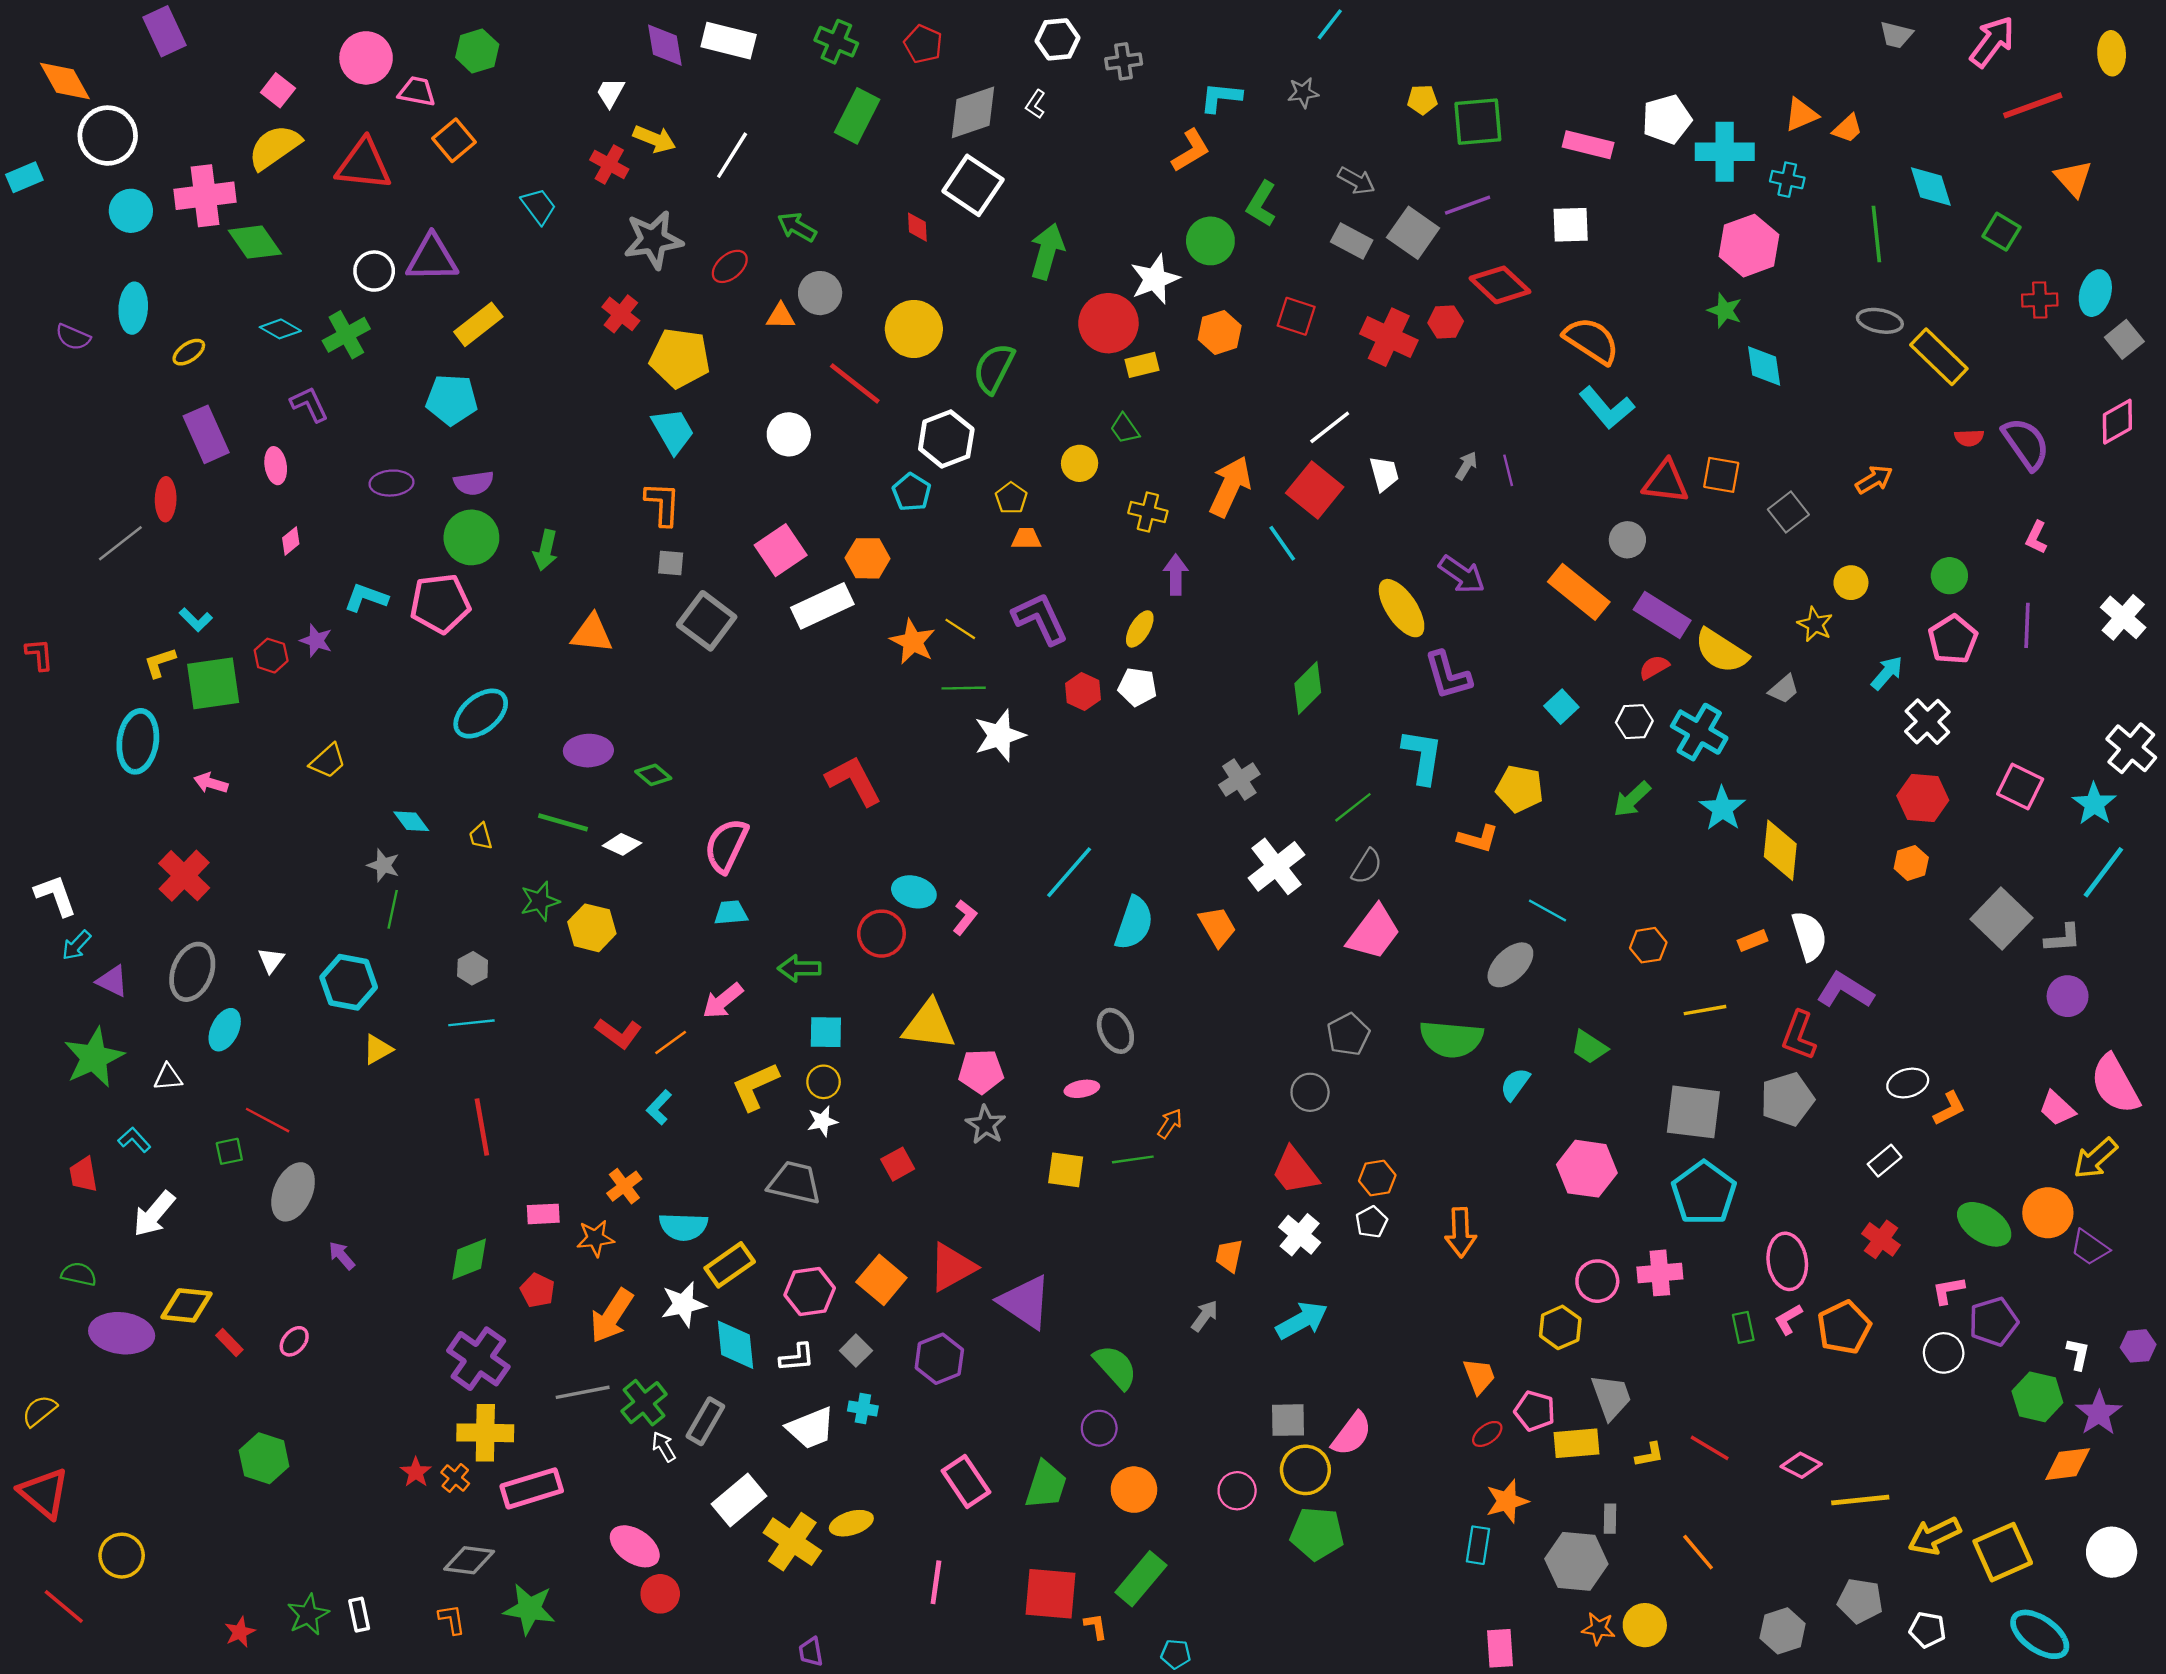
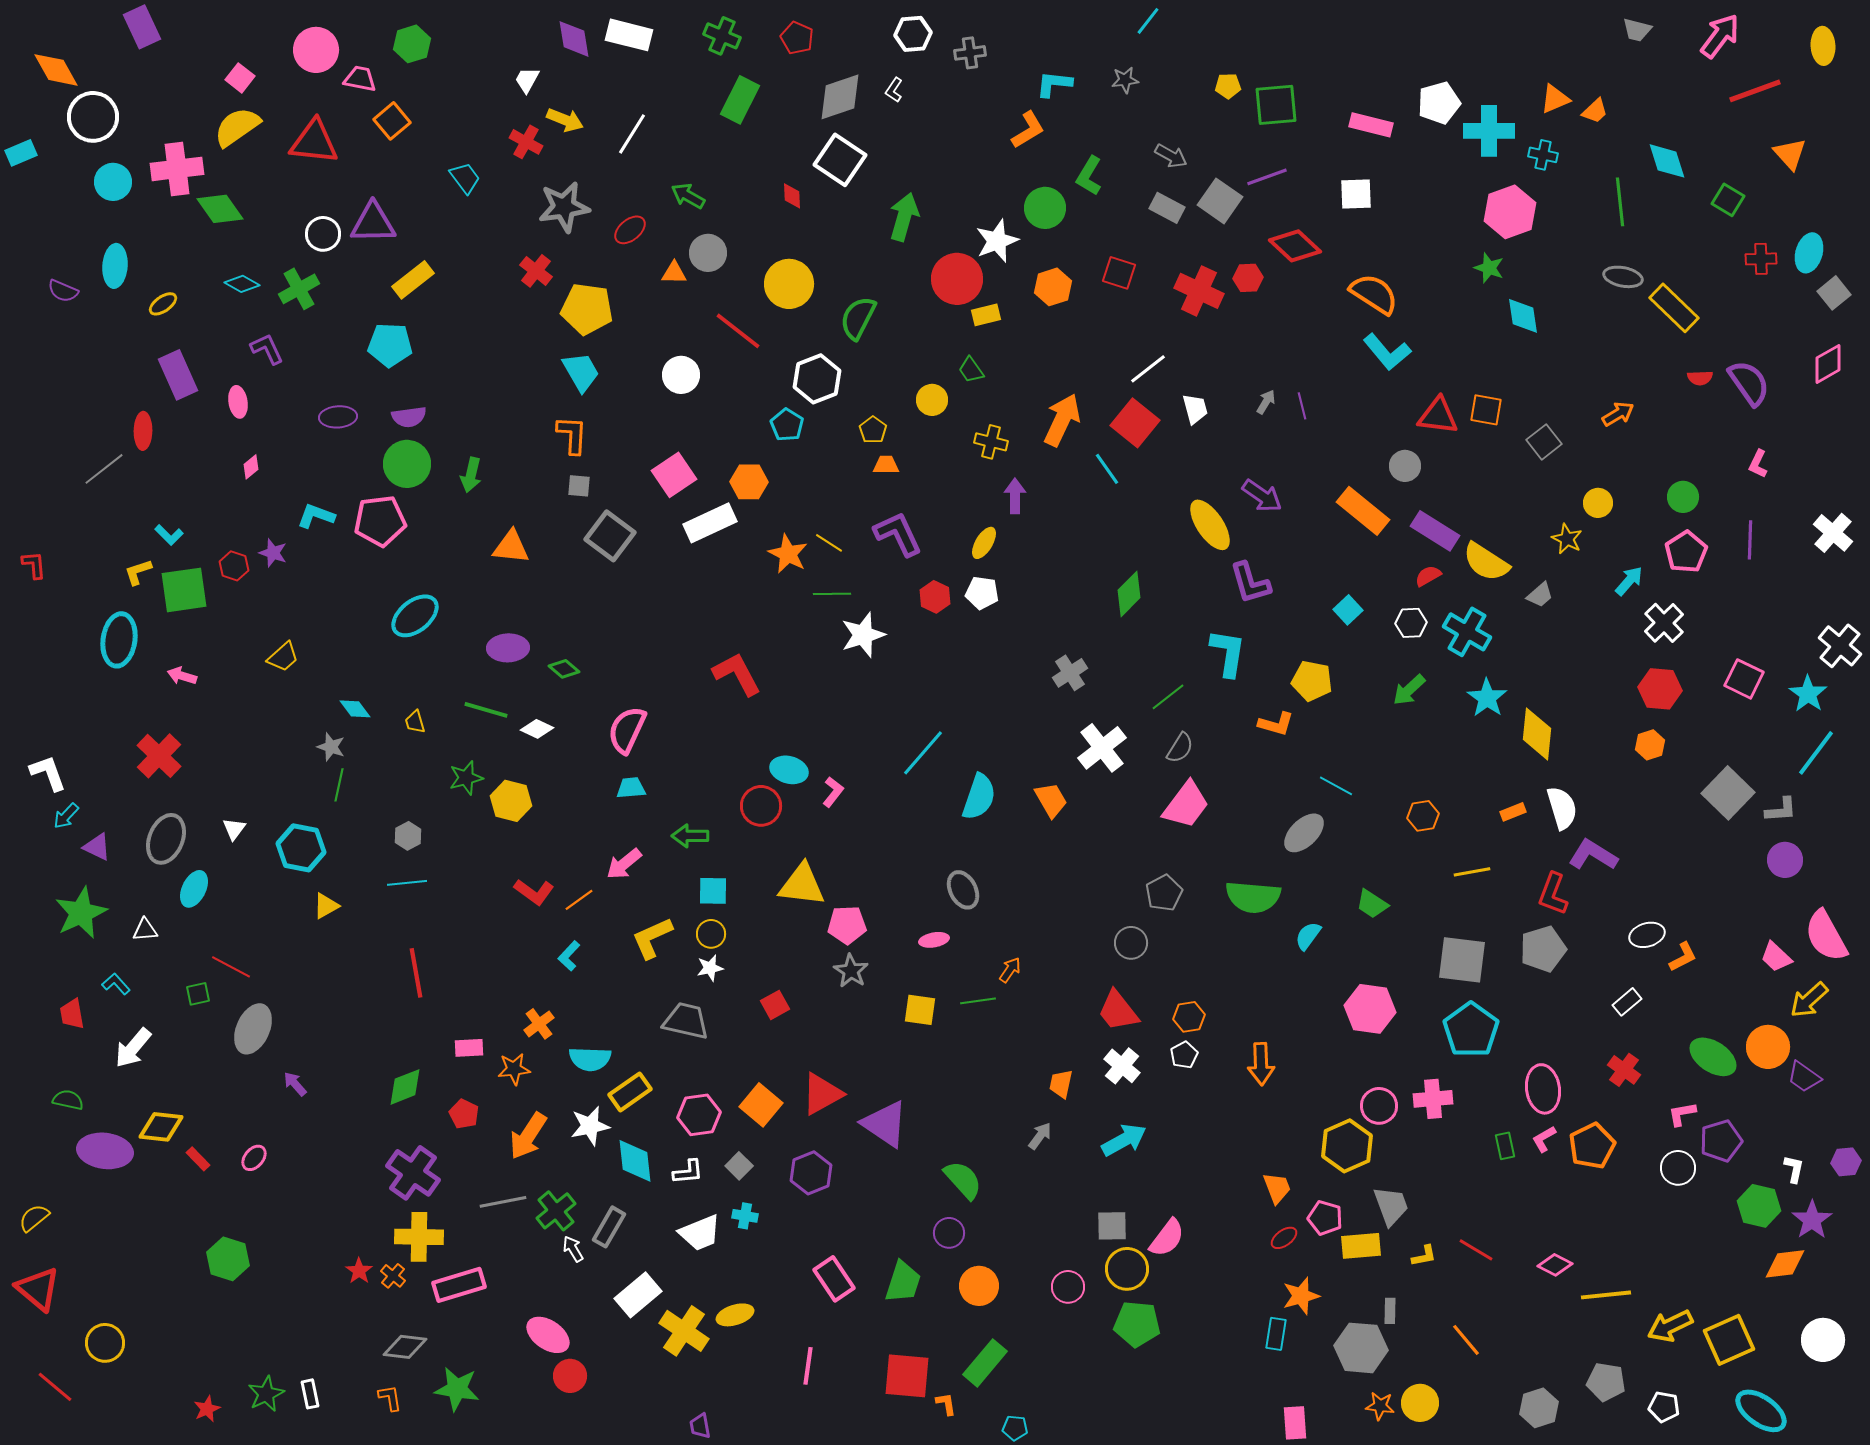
yellow hexagon: (1560, 1327) -> (1347, 1146), size x1.4

